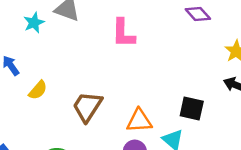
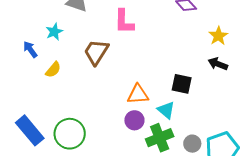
cyan star: (34, 23) -> (54, 32), moved
brown trapezoid: (87, 107) -> (96, 52), moved

